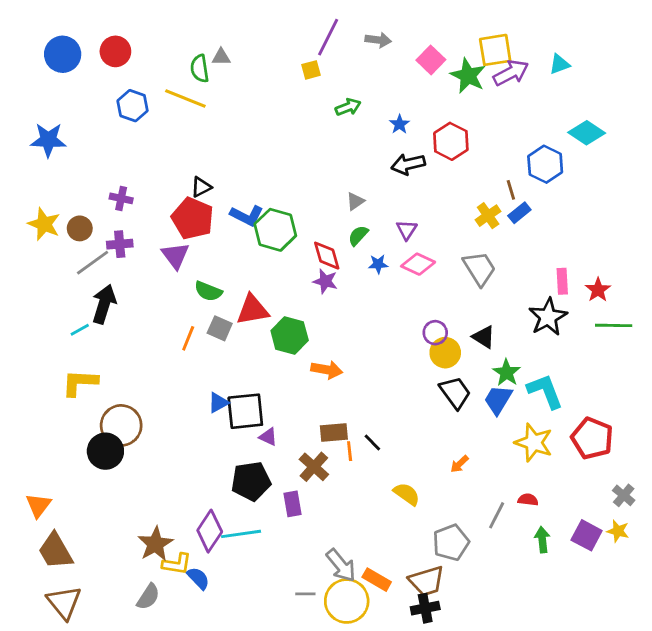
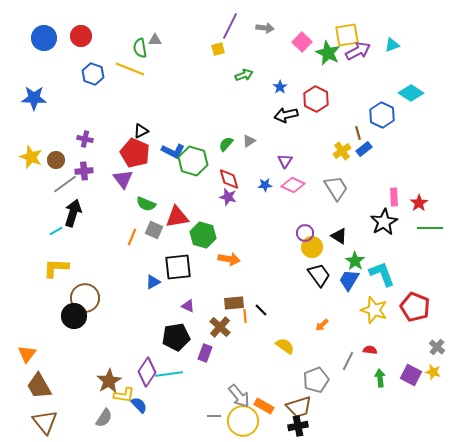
green semicircle: (358, 236) -> (226, 144), moved
black square: (245, 411) -> (178, 267), moved
purple rectangle: (292, 504) -> (205, 353), turned 30

